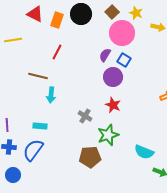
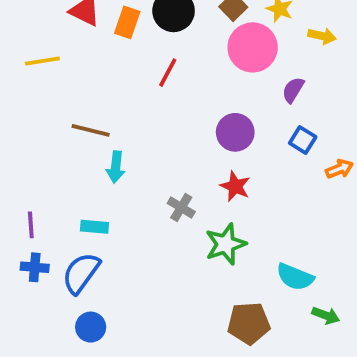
red line: (57, 52) -> (168, 73), moved
purple semicircle: (105, 55) -> (293, 90), moved
blue square: (124, 60) -> (303, 140), moved
brown pentagon: (90, 157) -> (249, 323), moved
blue circle: (13, 175) -> (91, 327), moved

